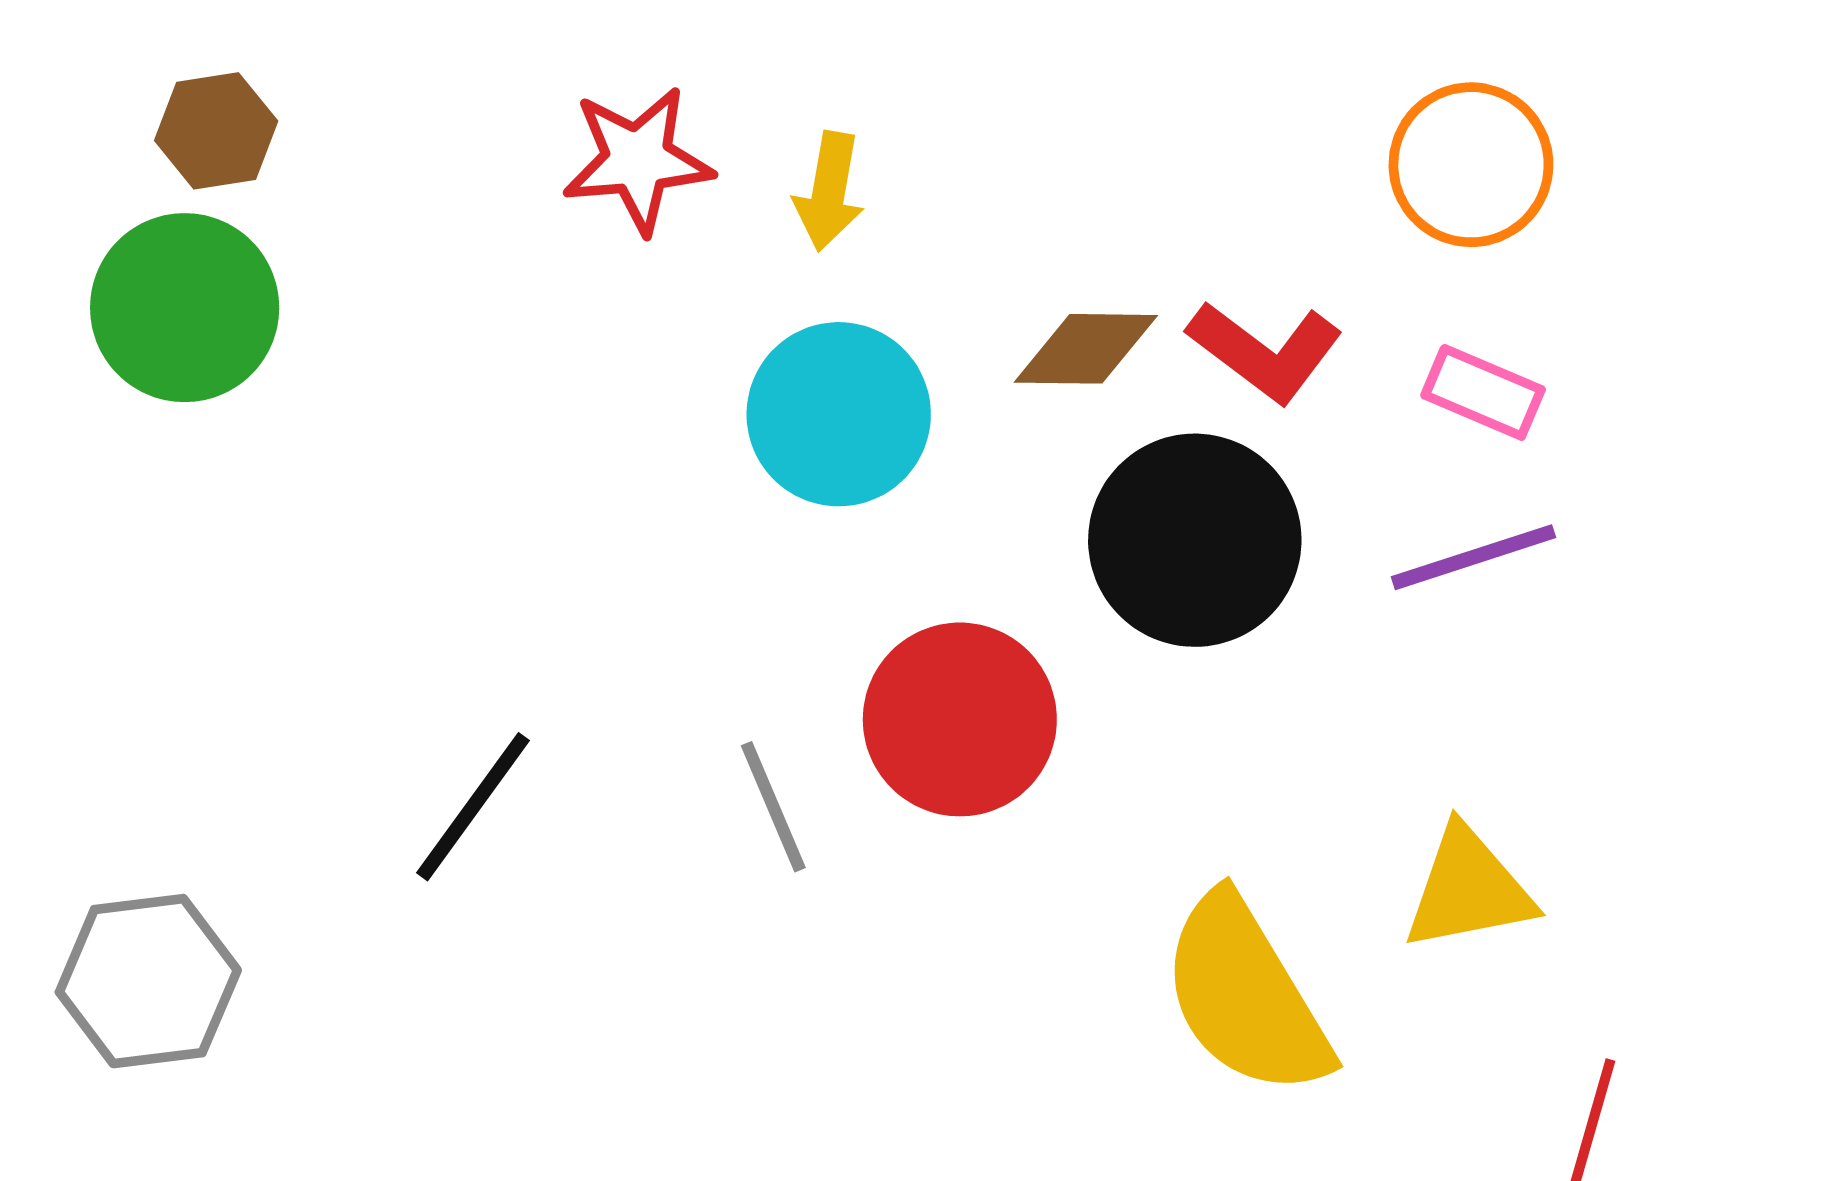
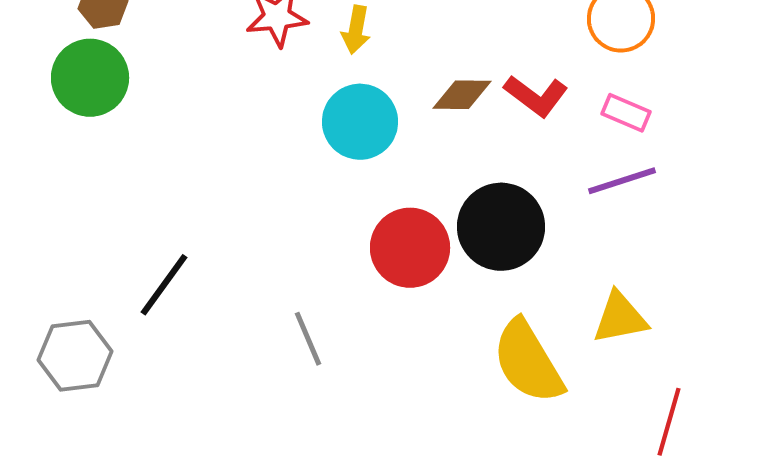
black circle: (1195, 540) -> (501, 227), moved
black line: (473, 807) -> (164, 285), moved
gray line: (773, 807) -> (308, 339), moved

